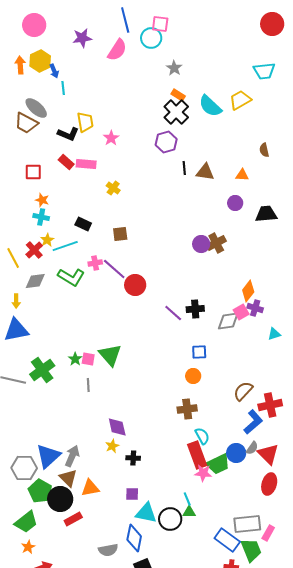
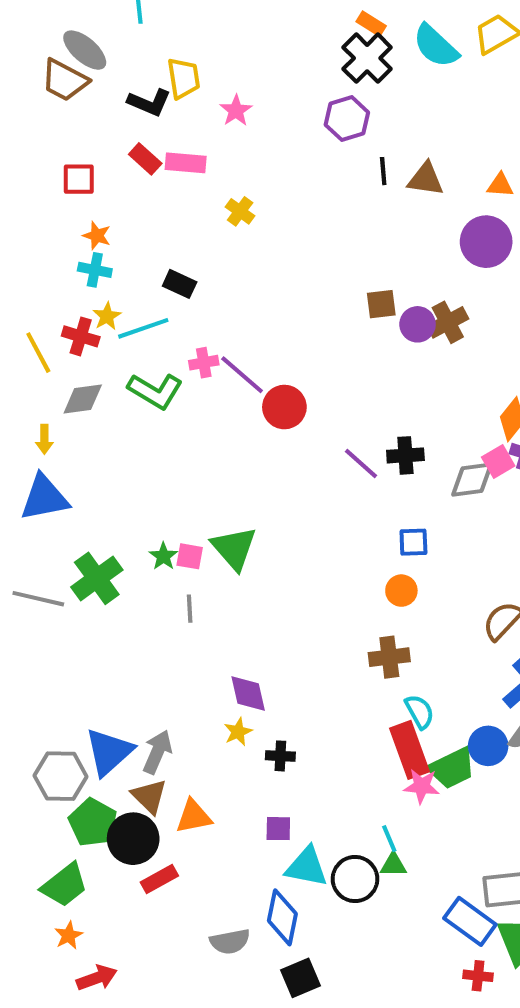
purple circle: (235, 203) -> (486, 242), size x1.6
brown square: (120, 234) -> (381, 304), moved
red cross: (34, 250) -> (81, 336), turned -30

